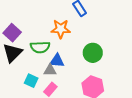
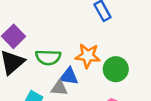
orange star: (61, 29) -> (88, 56), moved

